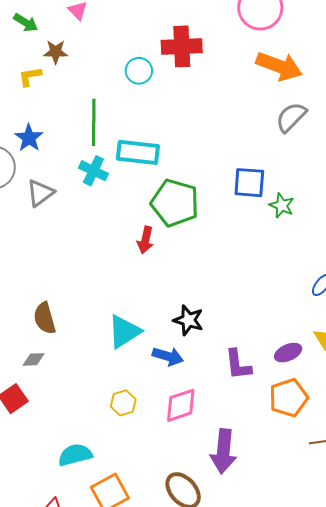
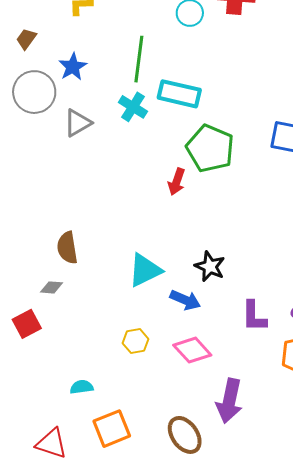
pink diamond: (181, 405) -> (192, 350), turned 60
cyan semicircle: (75, 455) -> (82, 387), size x0.7

